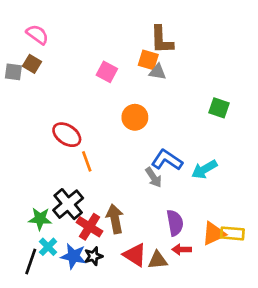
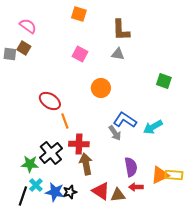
orange square: (148, 60) -> (79, 14), moved
red cross: (89, 227) -> (79, 144), moved, turned -30

